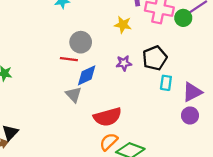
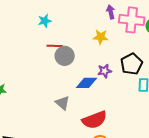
red line: (69, 59) -> (55, 46), moved
blue diamond: (87, 75) -> (87, 83), moved, turned 30

